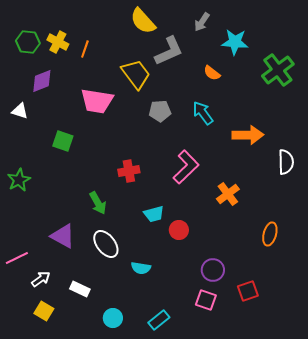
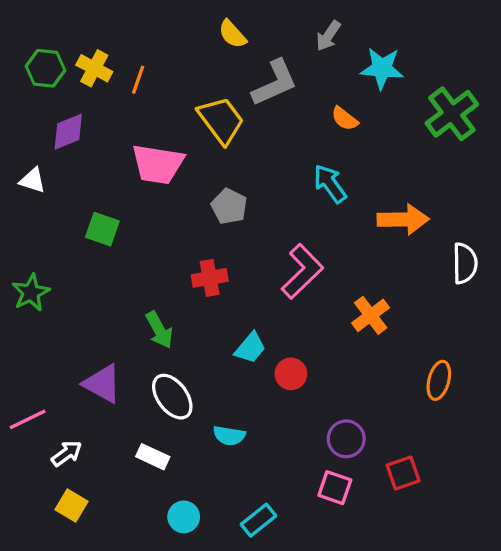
yellow semicircle: (143, 21) -> (232, 34), size x0.7
gray pentagon: (160, 111) -> (229, 206), moved, turned 30
cyan trapezoid: (154, 214) -> (250, 348), turned -35
white rectangle: (80, 289) -> (153, 457), moved

